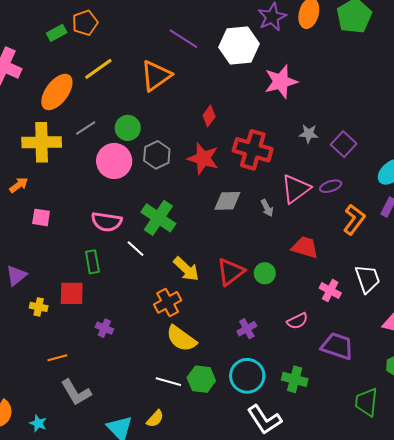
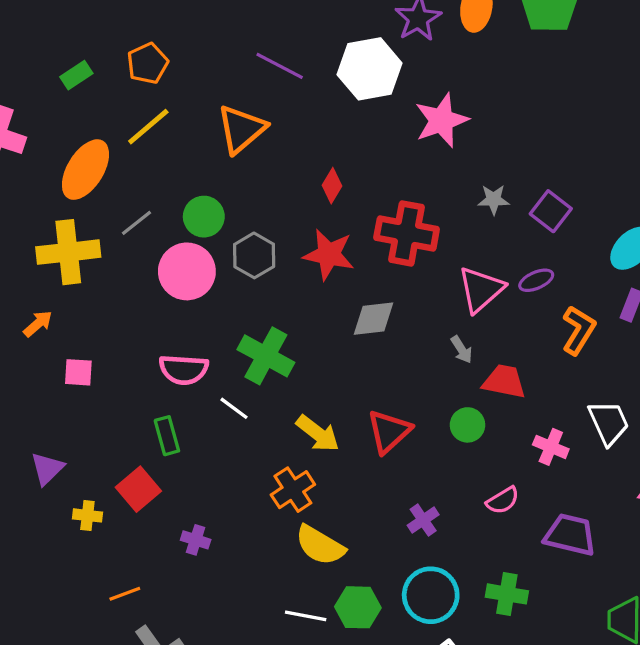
orange pentagon: (85, 23) -> (148, 63), moved
gray arrow: (267, 208) -> (462, 350), moved
green circle: (265, 273) -> (468, 425), moved
red square: (72, 293) -> (138, 489), turned -36

